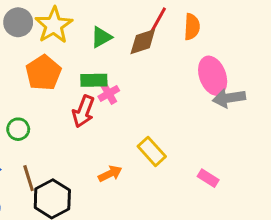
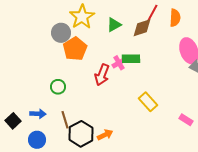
gray circle: (18, 22) -> (61, 33), moved
green rectangle: (94, 80) -> (131, 59), moved
orange arrow: (110, 174) -> (105, 135), moved

